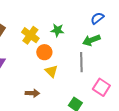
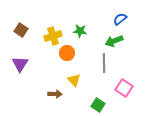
yellow cross: (30, 35) -> (53, 36), turned 36
yellow triangle: (51, 71) -> (74, 80), moved

